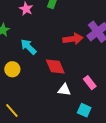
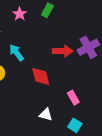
white triangle: (64, 90) -> (46, 115), moved
cyan square: (84, 110) -> (75, 125), moved

